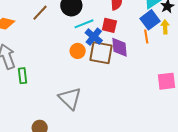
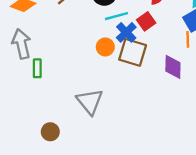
red square: (109, 25) -> (146, 21), turned 35
purple diamond: (119, 47) -> (173, 67), moved

